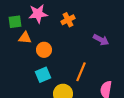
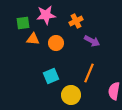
purple arrow: (101, 40) -> (92, 41), moved
orange circle: (44, 50) -> (56, 43), moved

